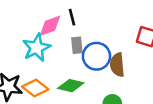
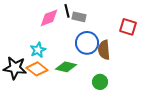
gray rectangle: (77, 45) -> (79, 17), moved, turned -72
cyan star: (37, 48) -> (38, 50), moved, size x0.7

